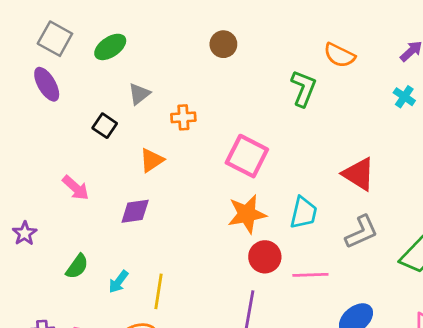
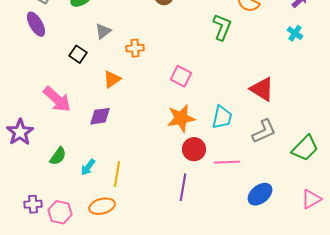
pink square: (247, 156) -> (181, 76), size x0.7
pink arrow: (76, 188) -> (57, 99), size x1.4
purple star: (25, 233) -> (20, 132), size x1.5

